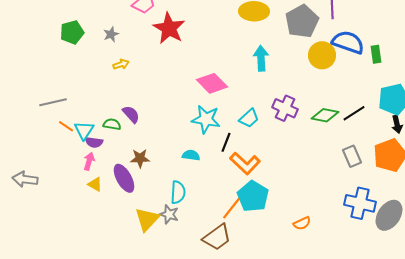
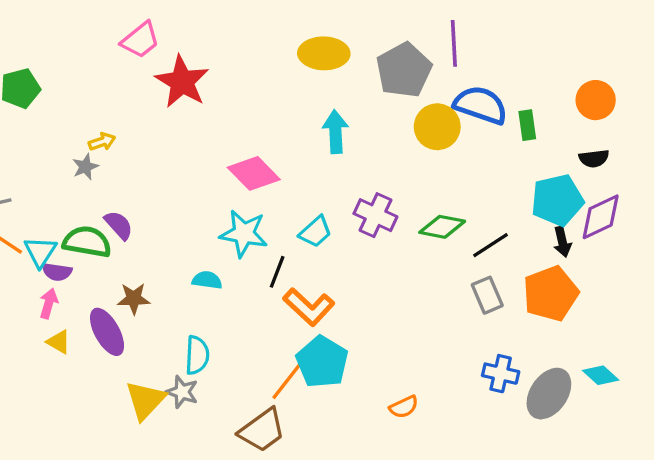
gray star: (111, 34) -> (85, 167), moved
black line: (354, 113) -> (491, 245), moved
green semicircle: (112, 124) -> (87, 242), size x1.6
cyan semicircle: (191, 155) -> (207, 280), moved
blue cross: (360, 203) -> (501, 374), size x0.7

